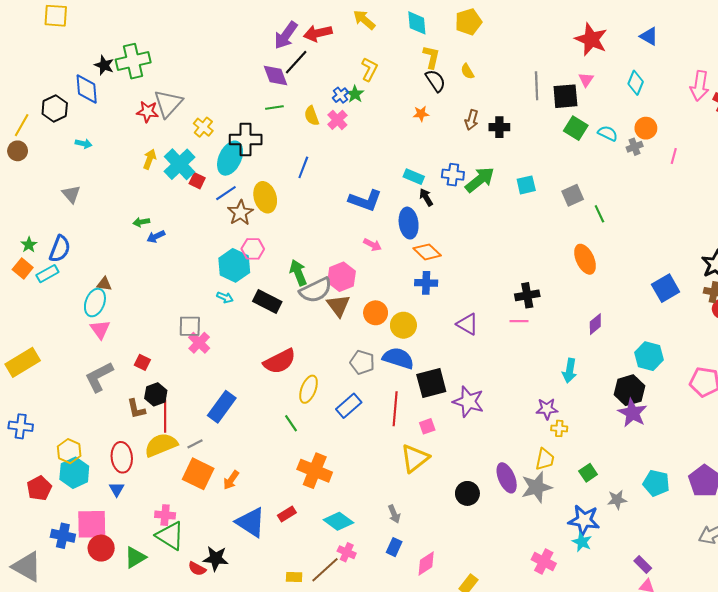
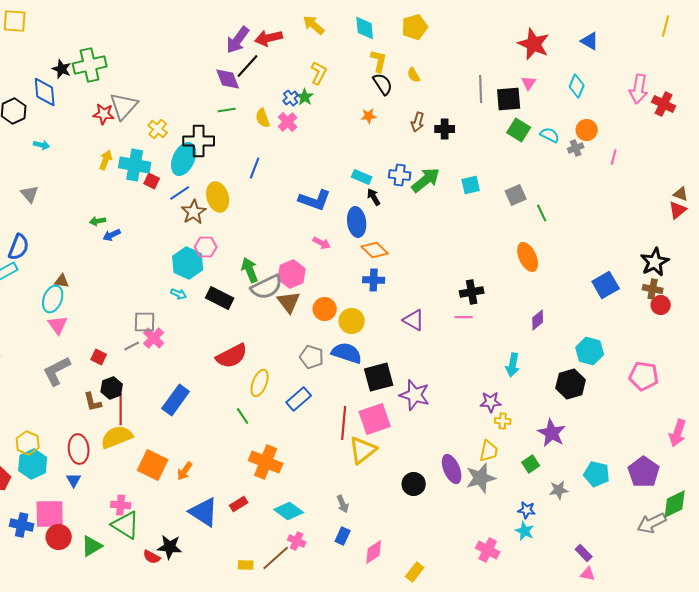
cyan cross: (180, 164) -> (135, 165), turned -36
red line: (395, 409) -> (344, 423), moved
purple star: (632, 413) -> (552, 433), moved
pink square: (427, 426) -> (375, 419), size x2.0
gray line: (195, 444) -> (132, 346), moved
blue star: (584, 520) -> (527, 510), size x0.6

